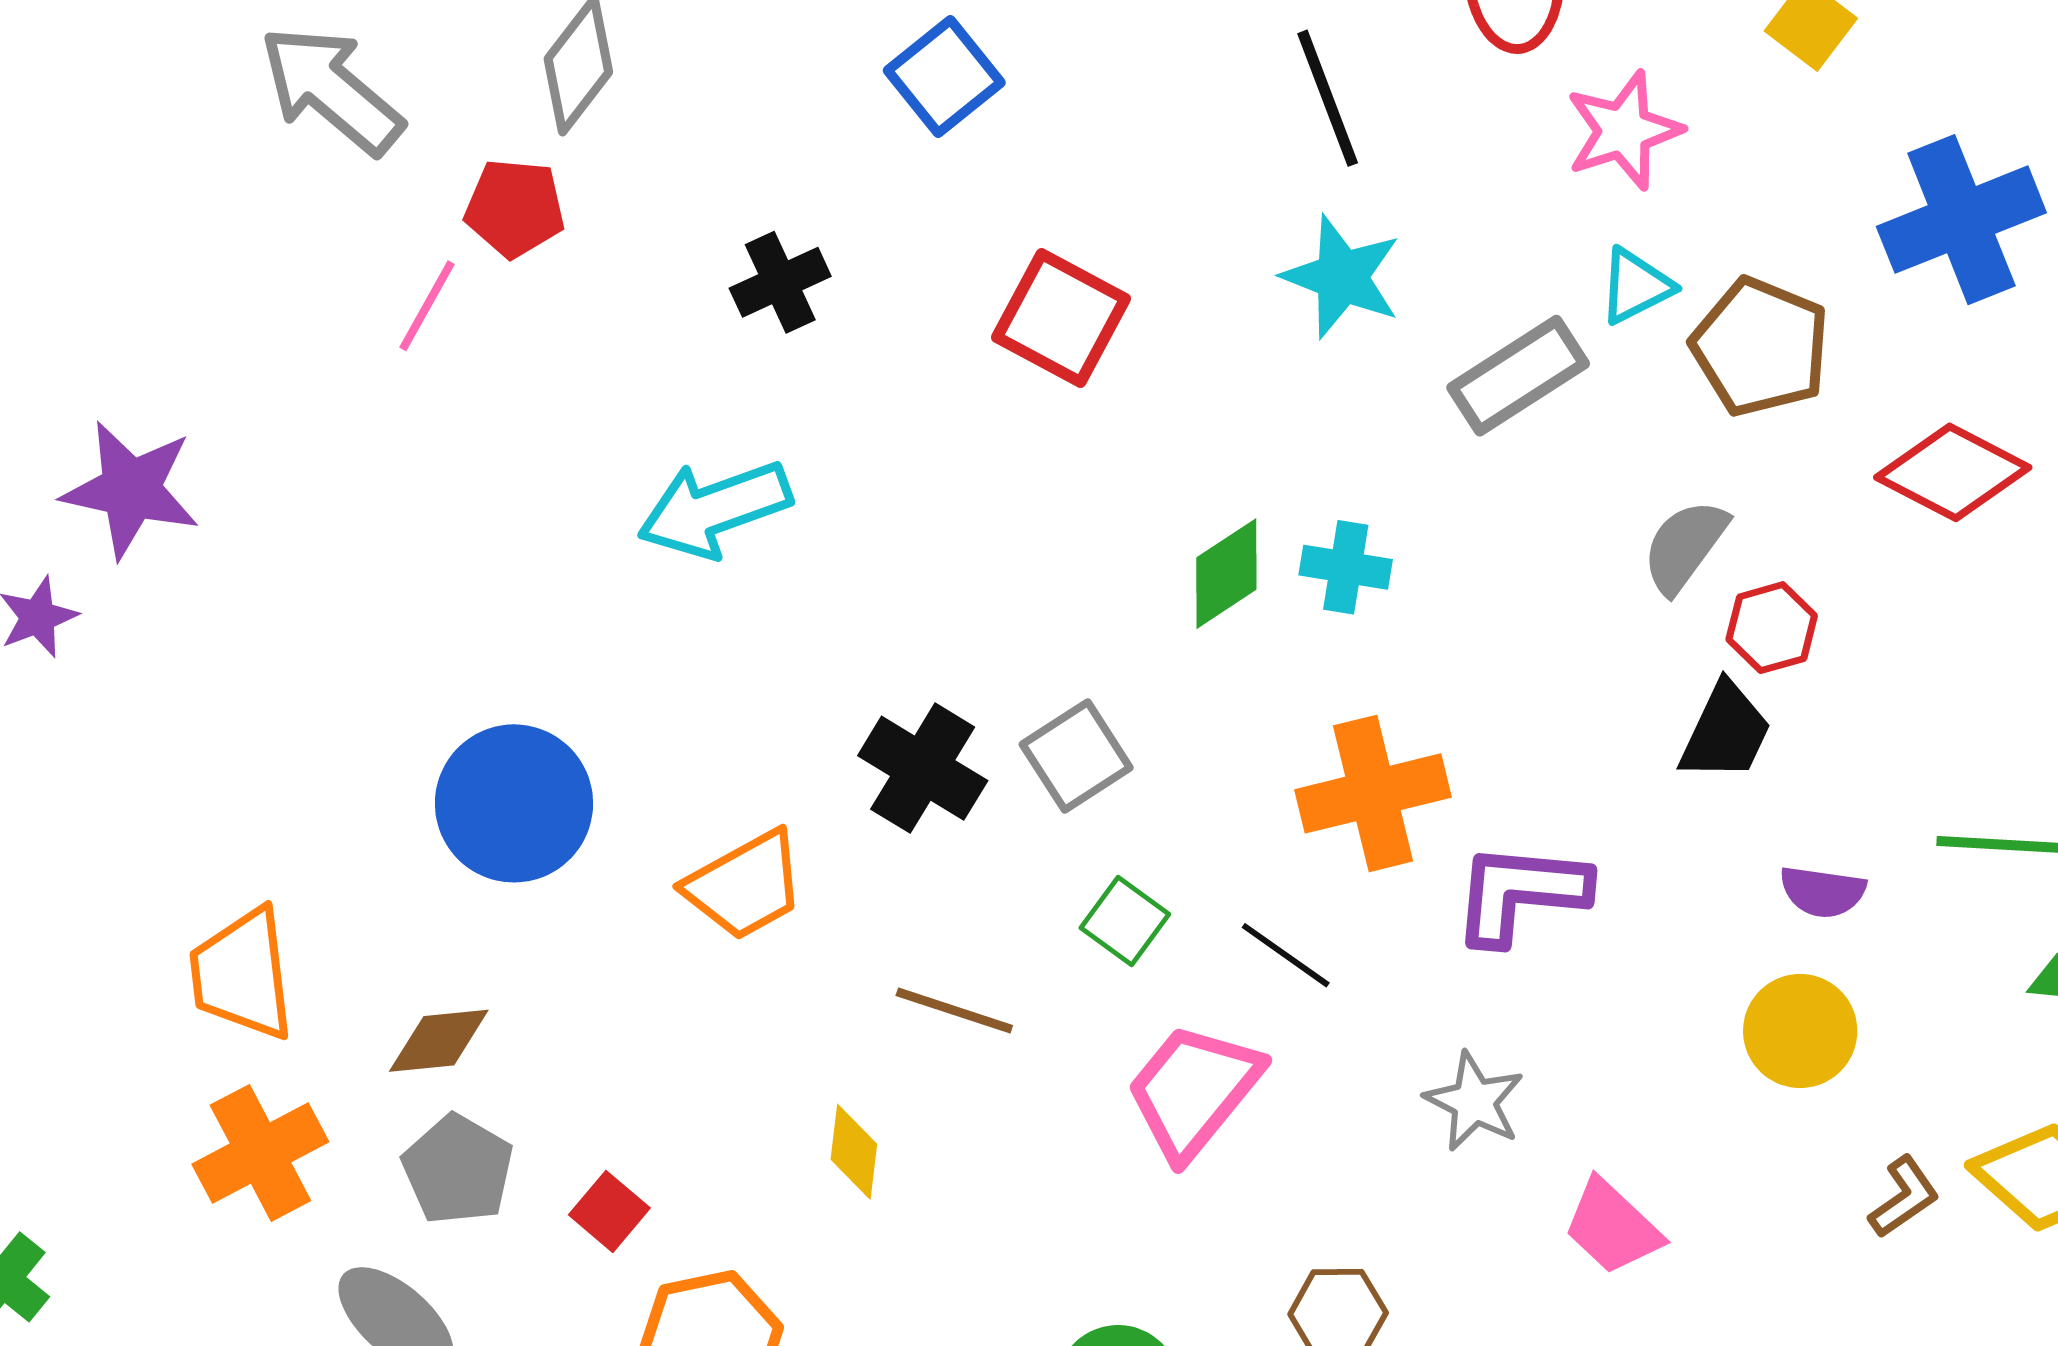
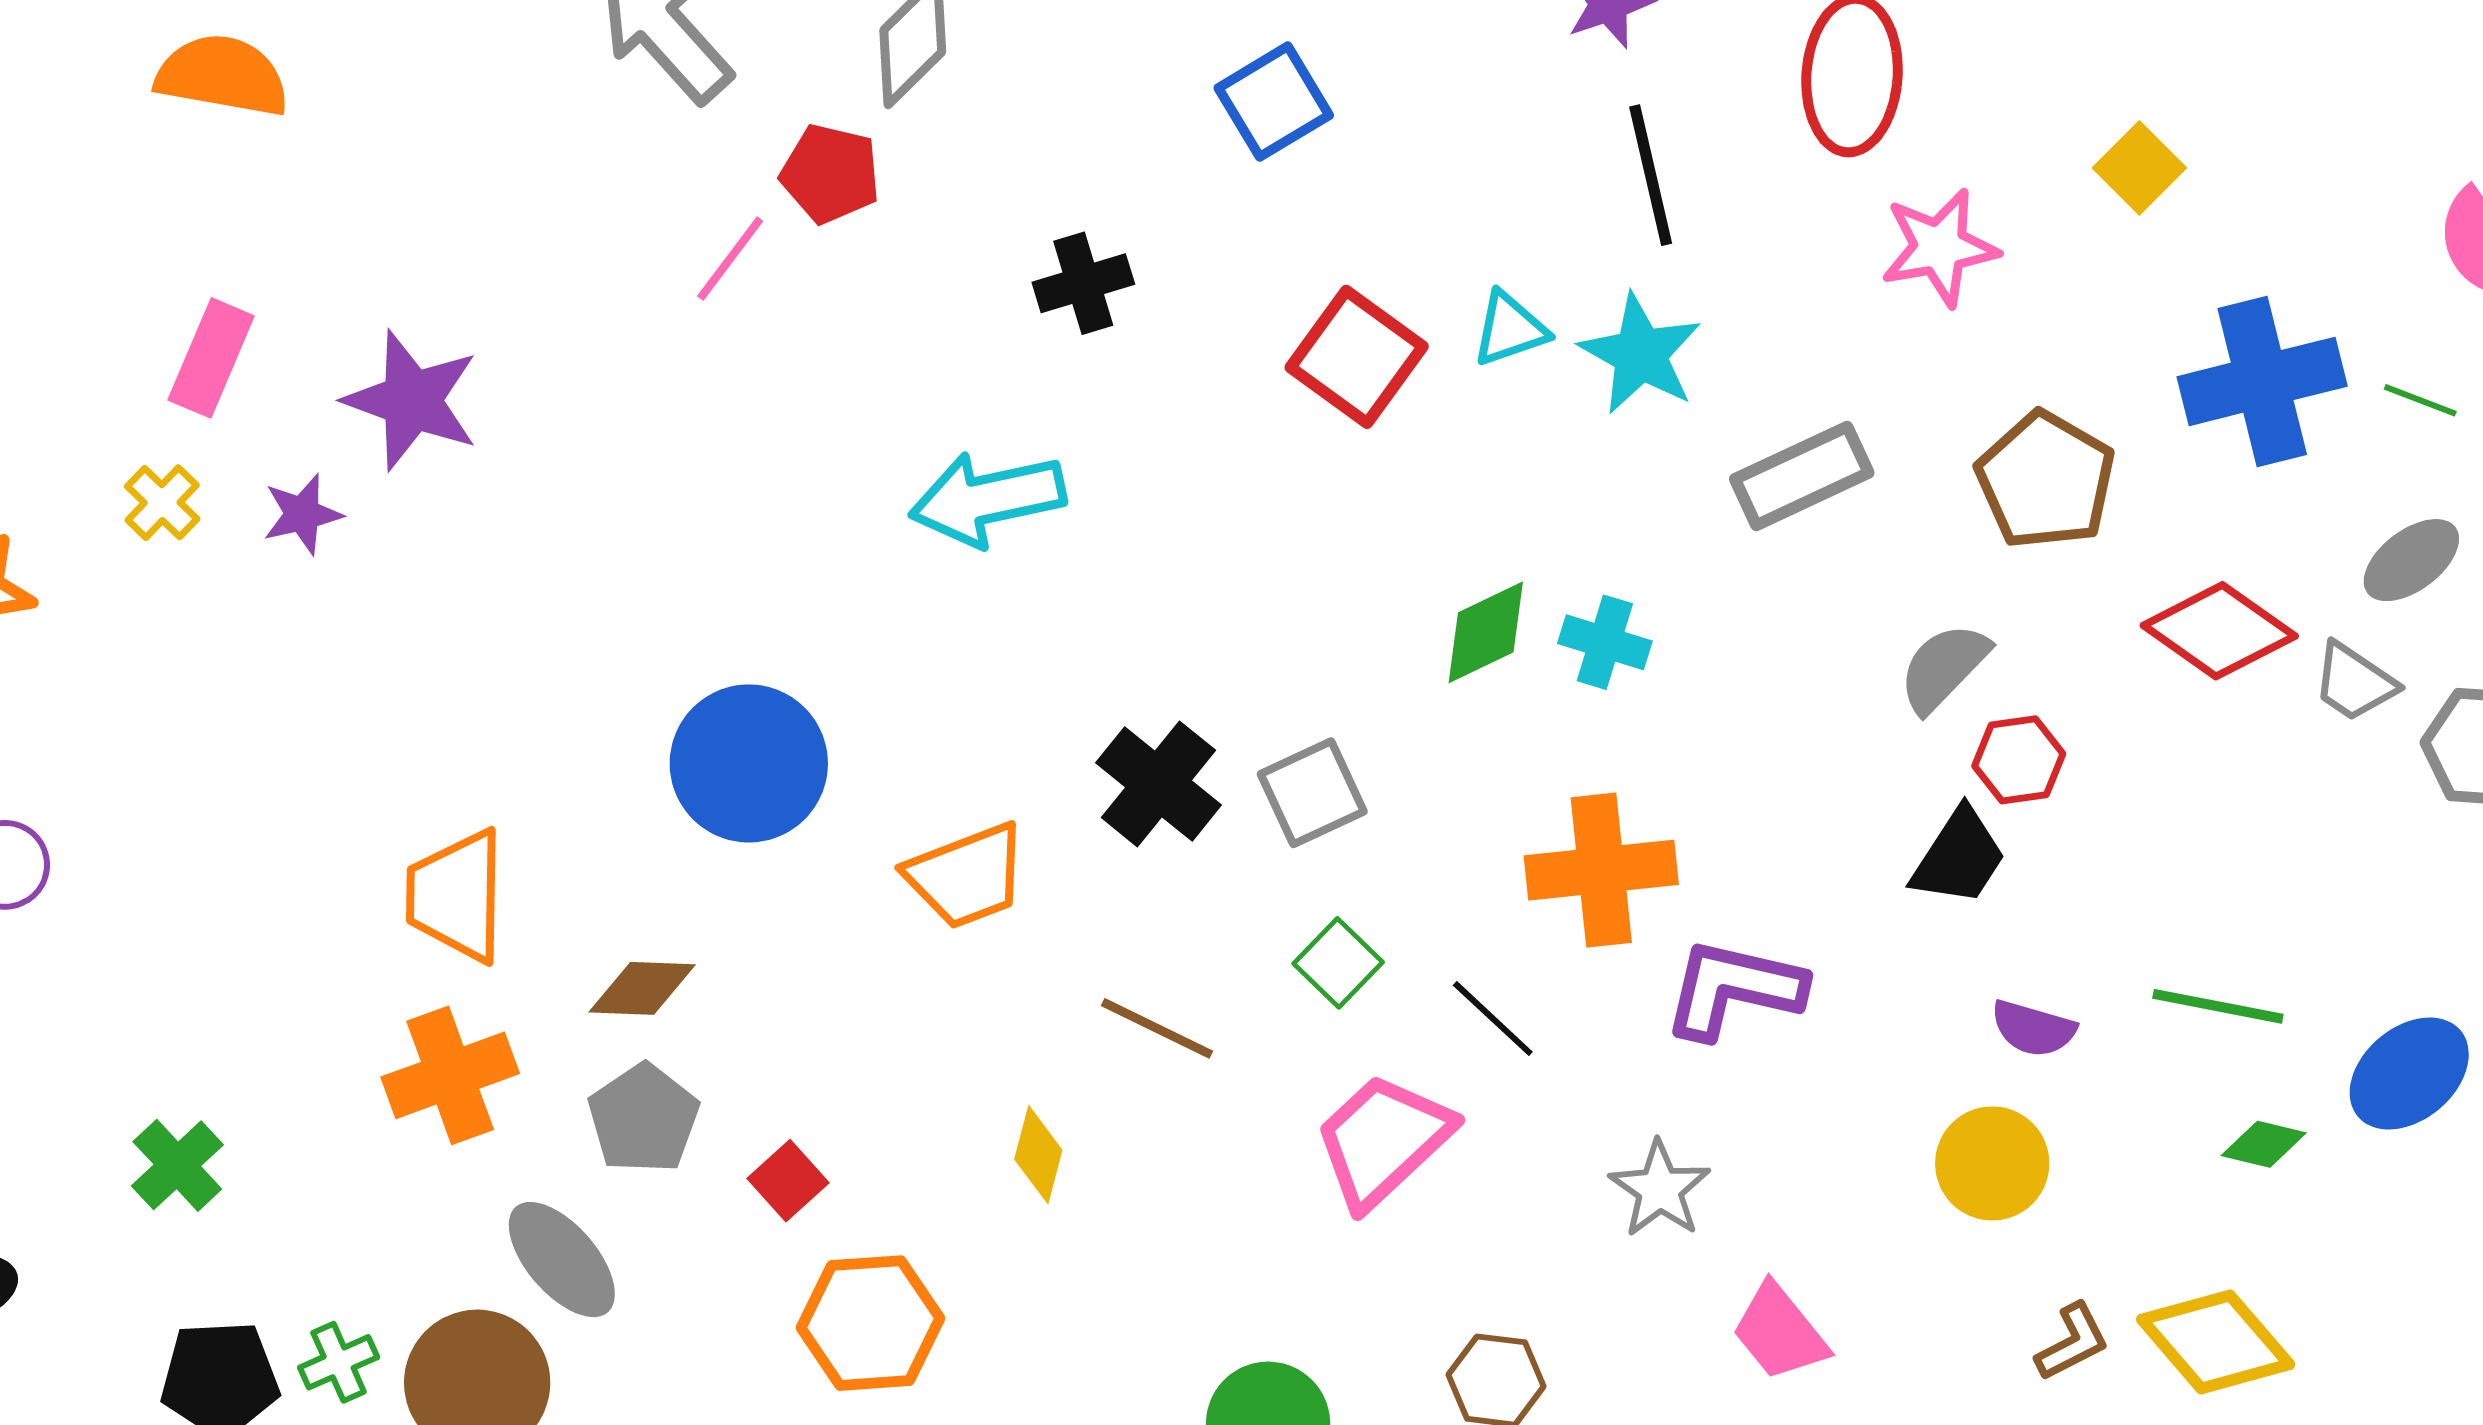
cyan triangle: (1636, 286) -> (1510, 329), moved

